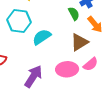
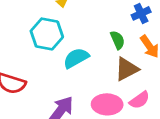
green semicircle: (74, 14) -> (118, 40), moved

